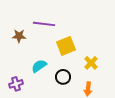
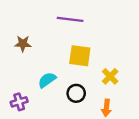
purple line: (44, 24) -> (70, 19), moved
yellow square: (66, 46) -> (80, 56), turned 30

